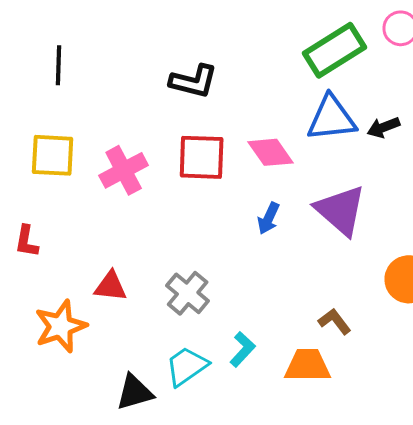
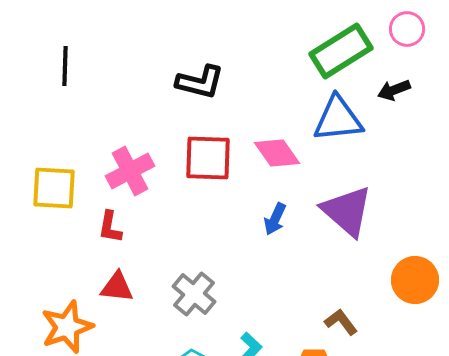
black arrow: (384, 127) -> (394, 90), moved
yellow square: (53, 155) -> (54, 188), moved
red L-shape: (27, 241) -> (110, 227), moved

